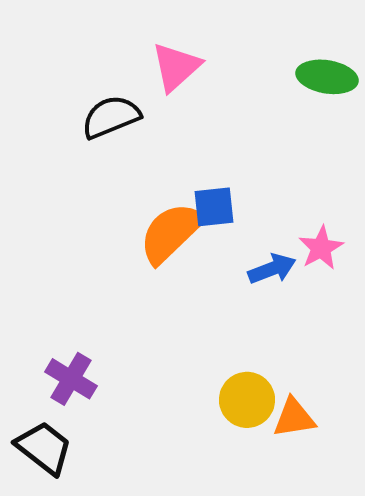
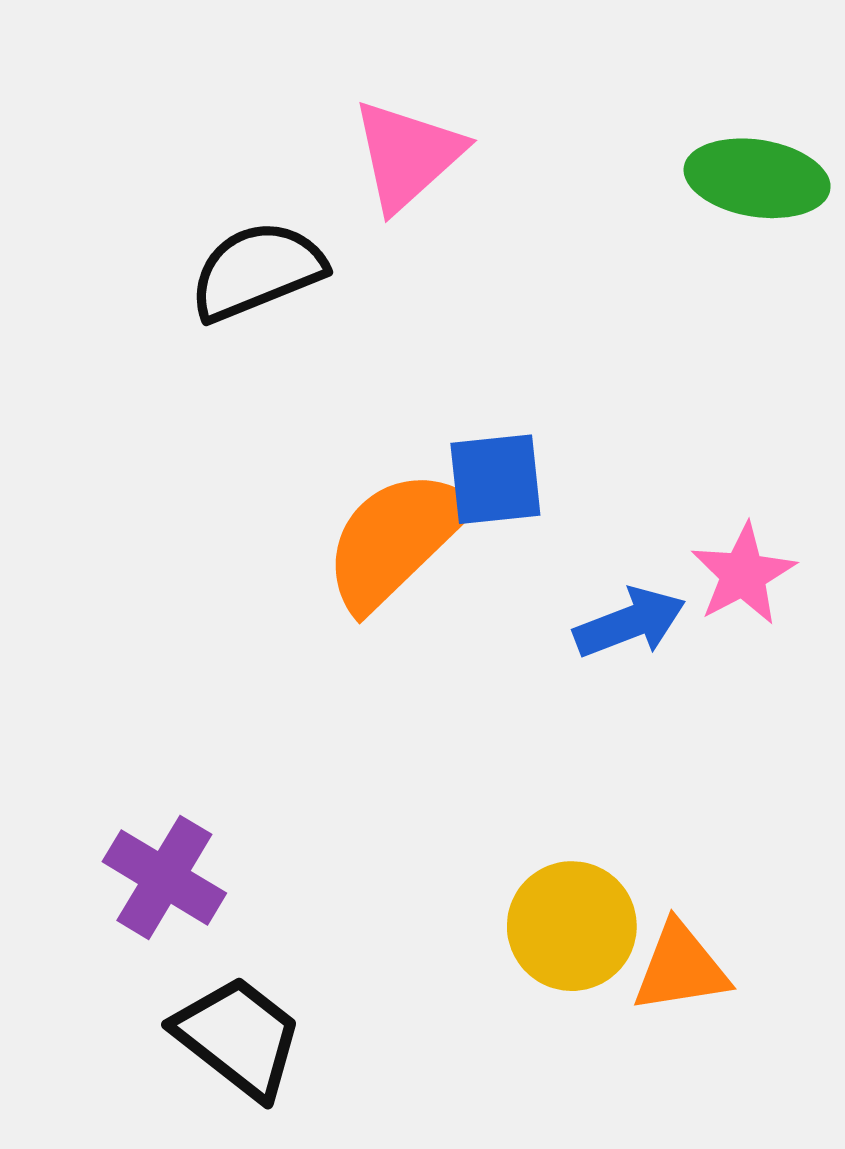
black trapezoid: (44, 448) -> (238, 1037), moved

